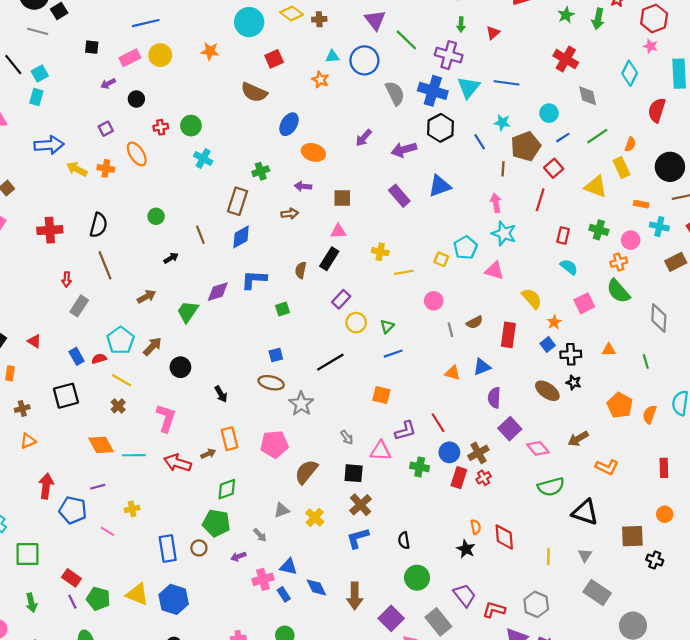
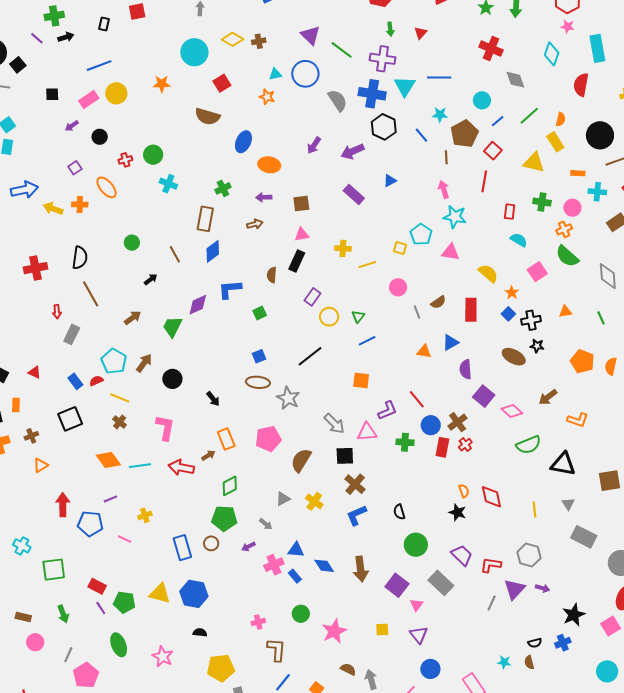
blue triangle: (440, 186) -> (390, 181), size x0.6
gray arrow: (347, 437) -> (334, 424), size x1.6

